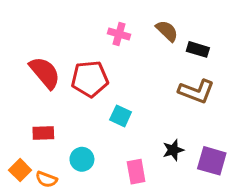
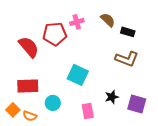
pink cross: (119, 34) -> (77, 22), turned -32
red pentagon: (90, 79) -> (55, 34), moved
cyan square: (121, 116) -> (78, 75), size x1.5
red rectangle: (43, 133) -> (28, 86), size x1.5

